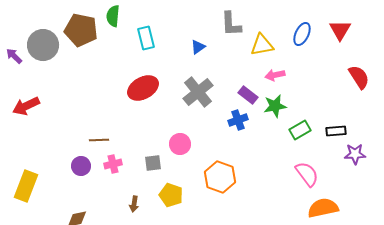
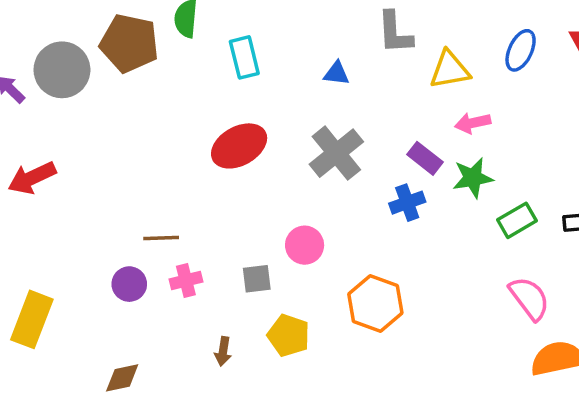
blue triangle: (198, 47) -> (336, 73), turned 42

